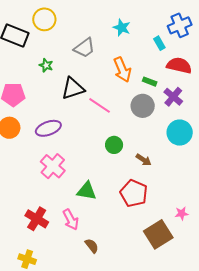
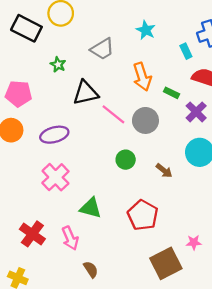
gray circle: (143, 106) -> (145, 120), moved
brown arrow: (144, 160) -> (164, 171), moved

